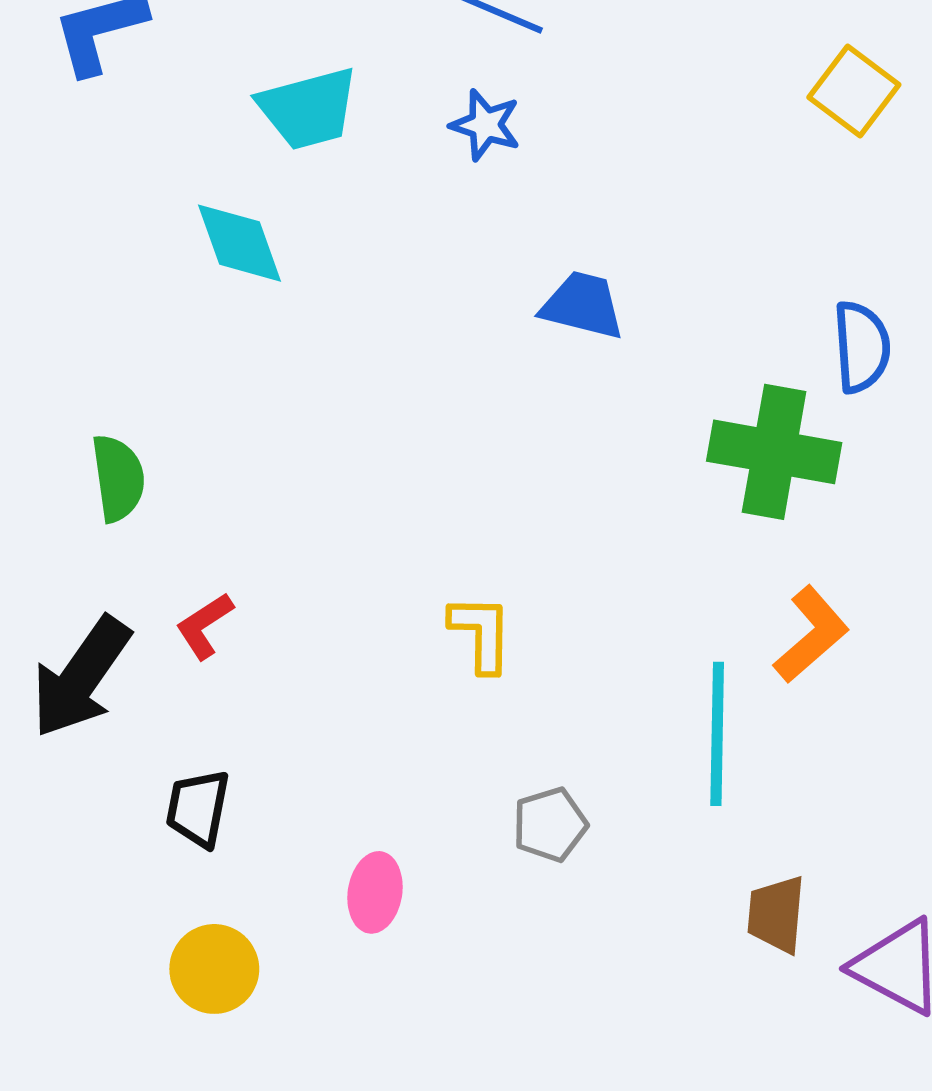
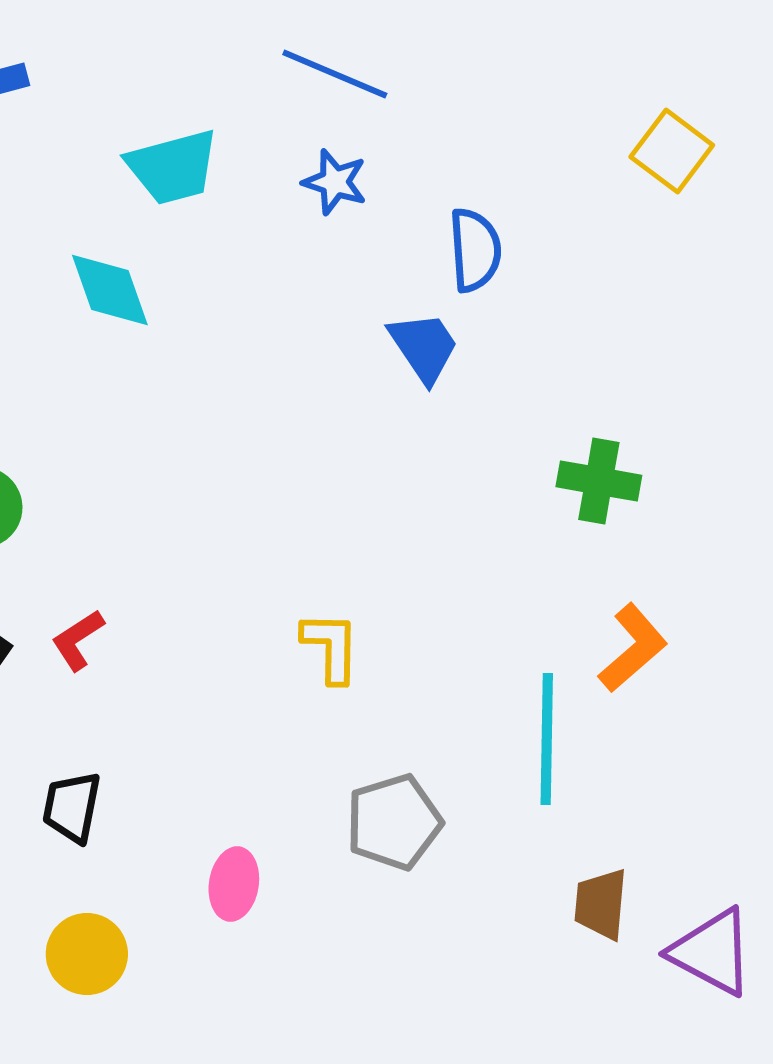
blue trapezoid: (583, 305) -> (424, 347), turned 42
blue semicircle: (862, 347) -> (475, 250), moved
green cross: (774, 452) -> (599, 481), size x0.7
gray pentagon: (550, 825) -> (394, 822), size x1.4

